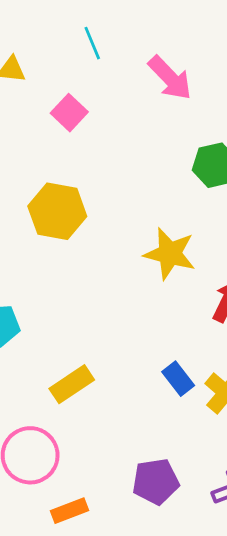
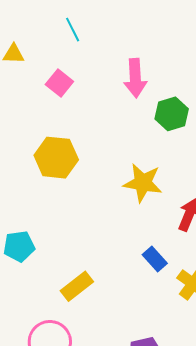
pink arrow: (170, 78) -> (135, 78), moved, turned 45
blue rectangle: (178, 379) -> (155, 259), moved

